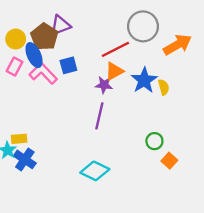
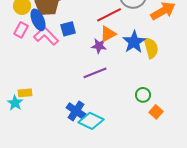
yellow semicircle: (164, 87) -> (151, 48), size x1.5
purple line: (99, 116) -> (95, 73), turned 55
blue cross: (25, 159) -> (76, 111), moved

